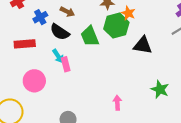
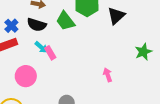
blue cross: (40, 17) -> (11, 26), moved
black triangle: (143, 45) -> (116, 16), turned -36
green star: (160, 89) -> (143, 52), turned -30

